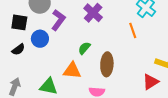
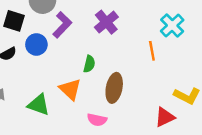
green semicircle: (84, 48) -> (89, 64), turned 144
orange triangle: (72, 71) -> (70, 89), turned 30

